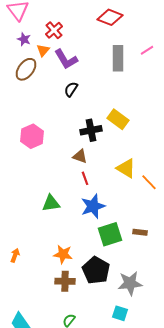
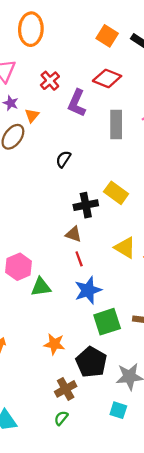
red cross: (54, 30) -> (50, 81), moved
purple L-shape: (66, 59) -> (77, 103), moved, turned 55
pink hexagon: (32, 136) -> (19, 267), moved
brown cross: (65, 281) -> (66, 389), moved, turned -30

